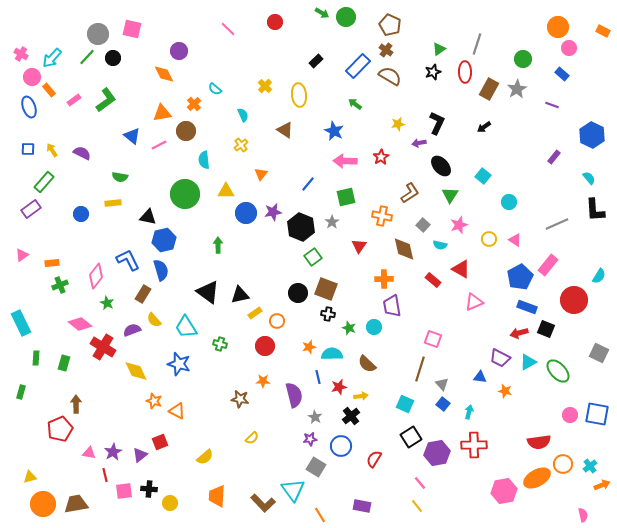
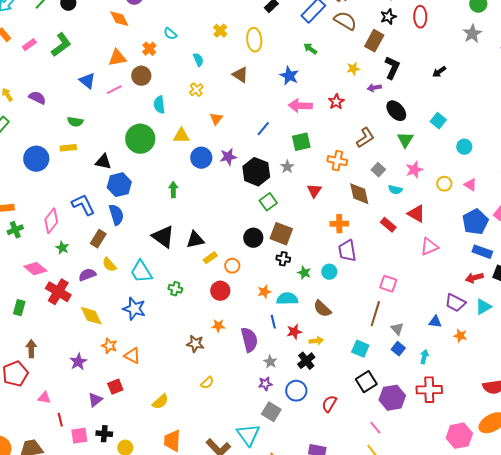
brown rectangle: (489, 89) -> (374, 41), moved
blue circle: (81, 214) -> (36, 159), size x1.6
purple star: (113, 452) -> (78, 362), moved

